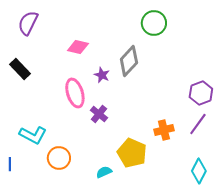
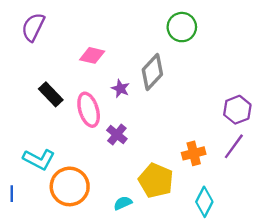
black rectangle: (20, 69) -> (51, 94), moved
orange circle: (59, 158) -> (70, 186), size x1.4
cyan diamond: (199, 171) -> (204, 202), moved

